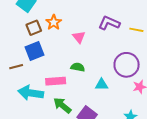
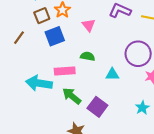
blue square: (35, 51) -> (55, 36), moved
brown line: (16, 67) -> (19, 38), moved, turned -40

